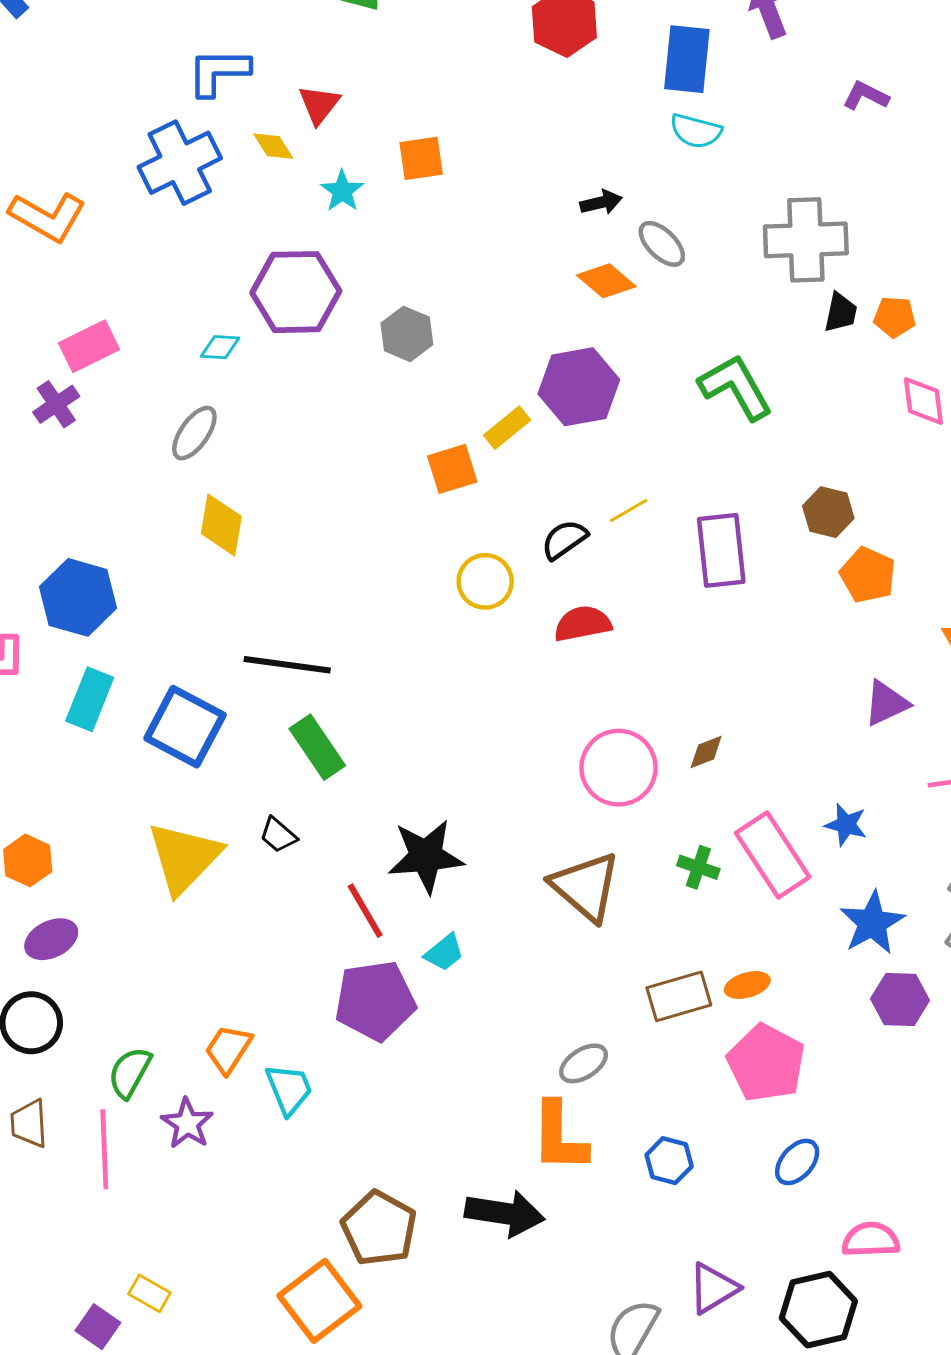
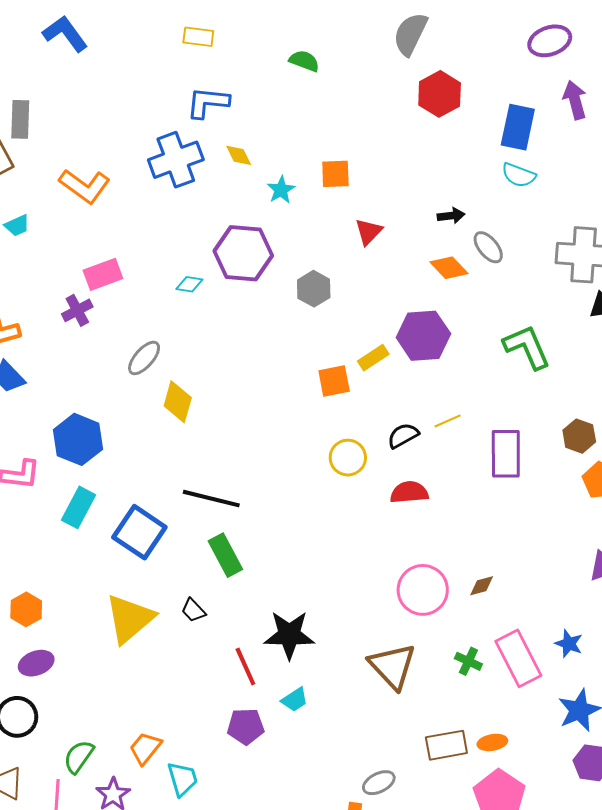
red triangle: (319, 105) -> (369, 232), moved
gray ellipse: (194, 433) -> (144, 358), moved
purple pentagon: (375, 1001) -> (246, 726), size x0.7

